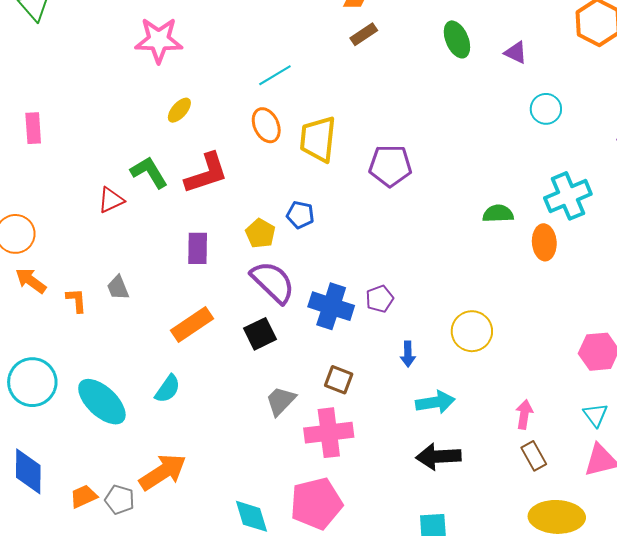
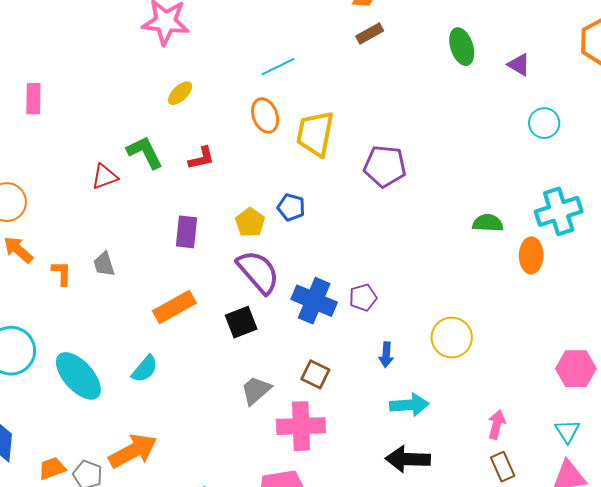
red L-shape: (206, 173) -> (201, 158), size x0.6

